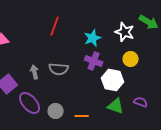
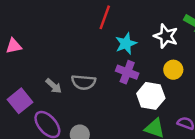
red line: (55, 26) -> (105, 17), moved
gray arrow: (35, 72) -> (54, 86), turned 144

